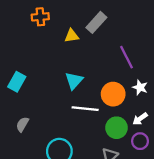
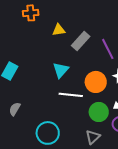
gray rectangle: (96, 22) -> (81, 41), moved

